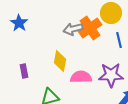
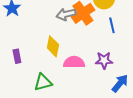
purple star: (111, 75) -> (104, 60), size x0.7

